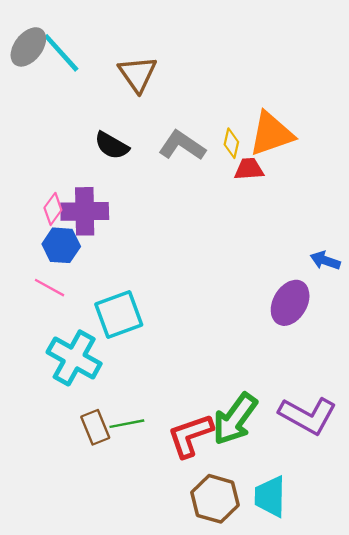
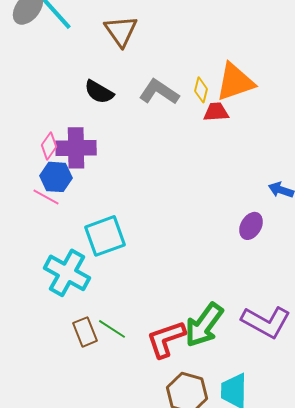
pink line: (49, 288) -> (46, 197), moved
purple ellipse: (290, 303) -> (251, 226), size x0.7
green line: (127, 424) -> (112, 329), turned 44

